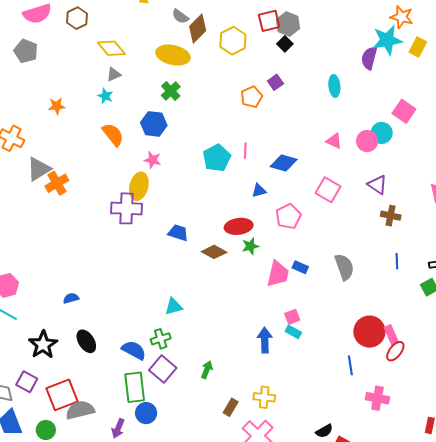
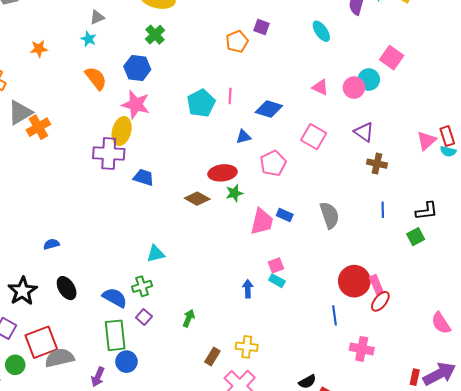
purple square: (275, 82) -> (261, 27), turned -35
cyan ellipse: (334, 86) -> (321, 31), turned -30
pink star: (153, 160) -> (136, 105), size x1.6
blue trapezoid: (178, 233) -> (144, 177), moved
blue arrow: (265, 340) -> (248, 289), size x0.7
purple square: (163, 369) -> (144, 317), size x0.6
green circle: (46, 430) -> (15, 365), moved

